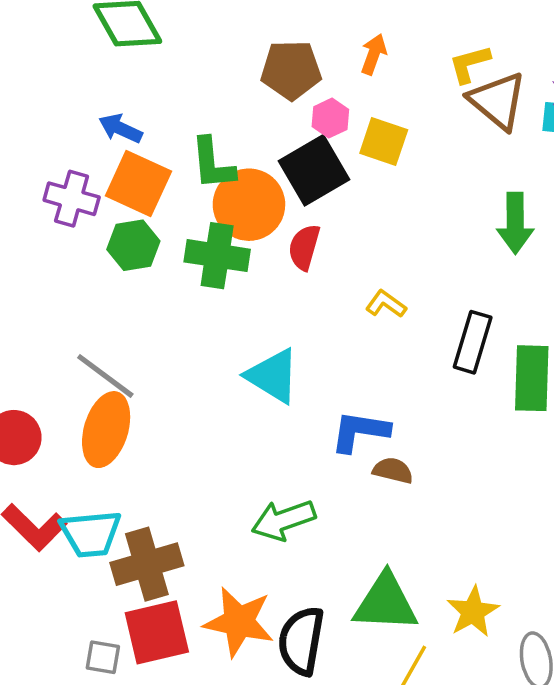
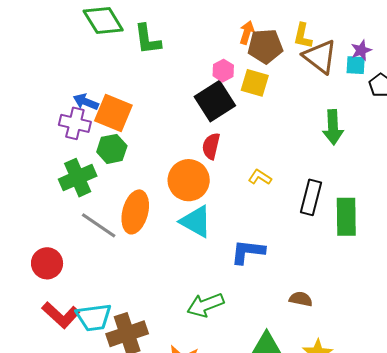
yellow L-shape: (470, 64) -> (303, 36), turned -60
brown pentagon: (291, 70) -> (265, 46), moved
blue arrow: (120, 128) -> (86, 102), moved
green L-shape: (213, 164) -> (147, 39), moved
orange circle: (249, 205) -> (189, 180), moved
green cross: (217, 256) -> (78, 178), moved, turned -30
orange ellipse: (106, 430) -> (135, 212), moved
brown semicircle: (393, 470) -> (301, 299), moved

